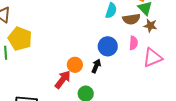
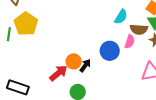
pink semicircle: (134, 43) -> (130, 42), moved
black arrow: (96, 66) -> (85, 66), moved

